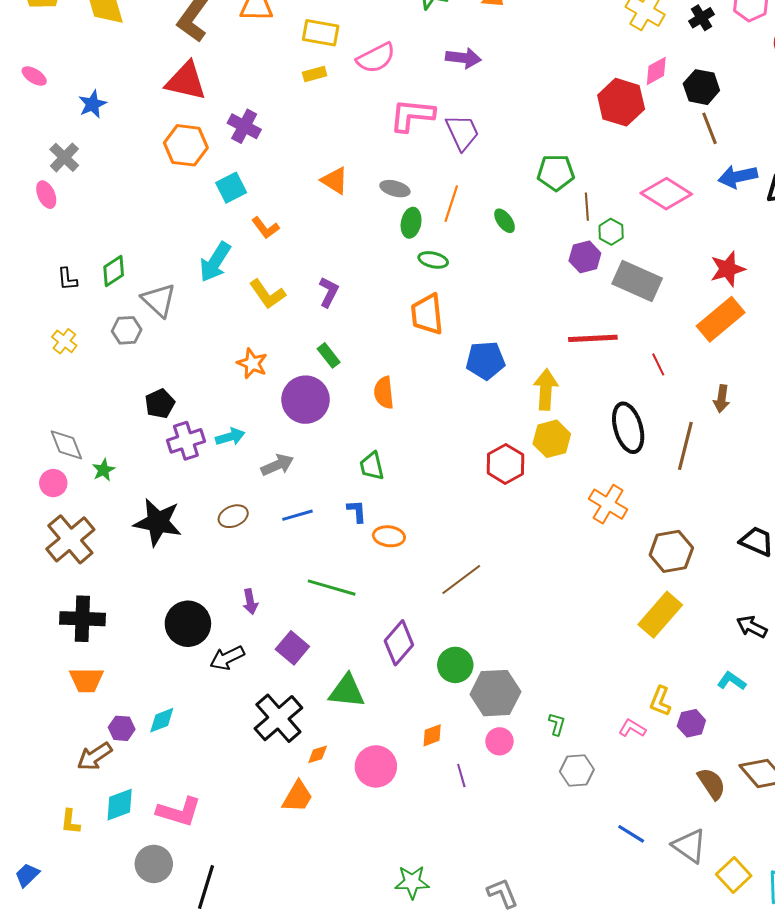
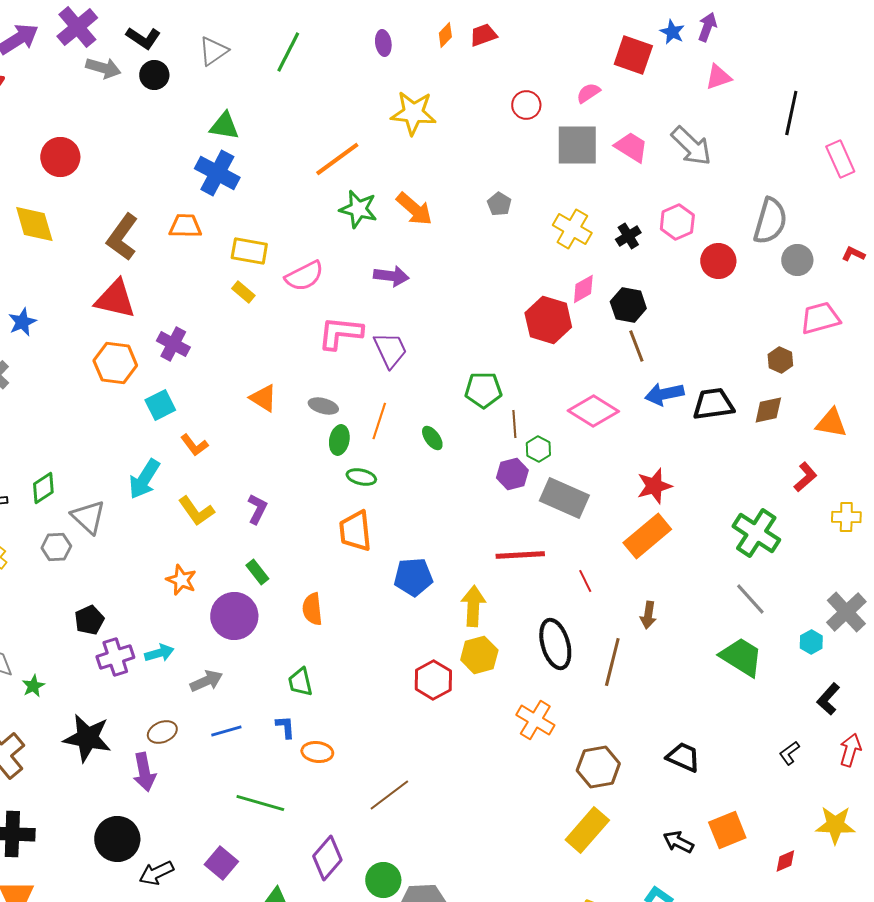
yellow rectangle: (315, 74) -> (243, 292), turned 55
purple arrow: (250, 602) -> (144, 772), moved, size x1.5

